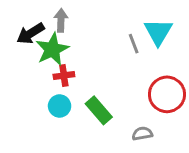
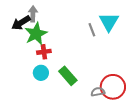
gray arrow: (61, 20) -> (33, 14), moved
red circle: (167, 94) -> (113, 87), moved

